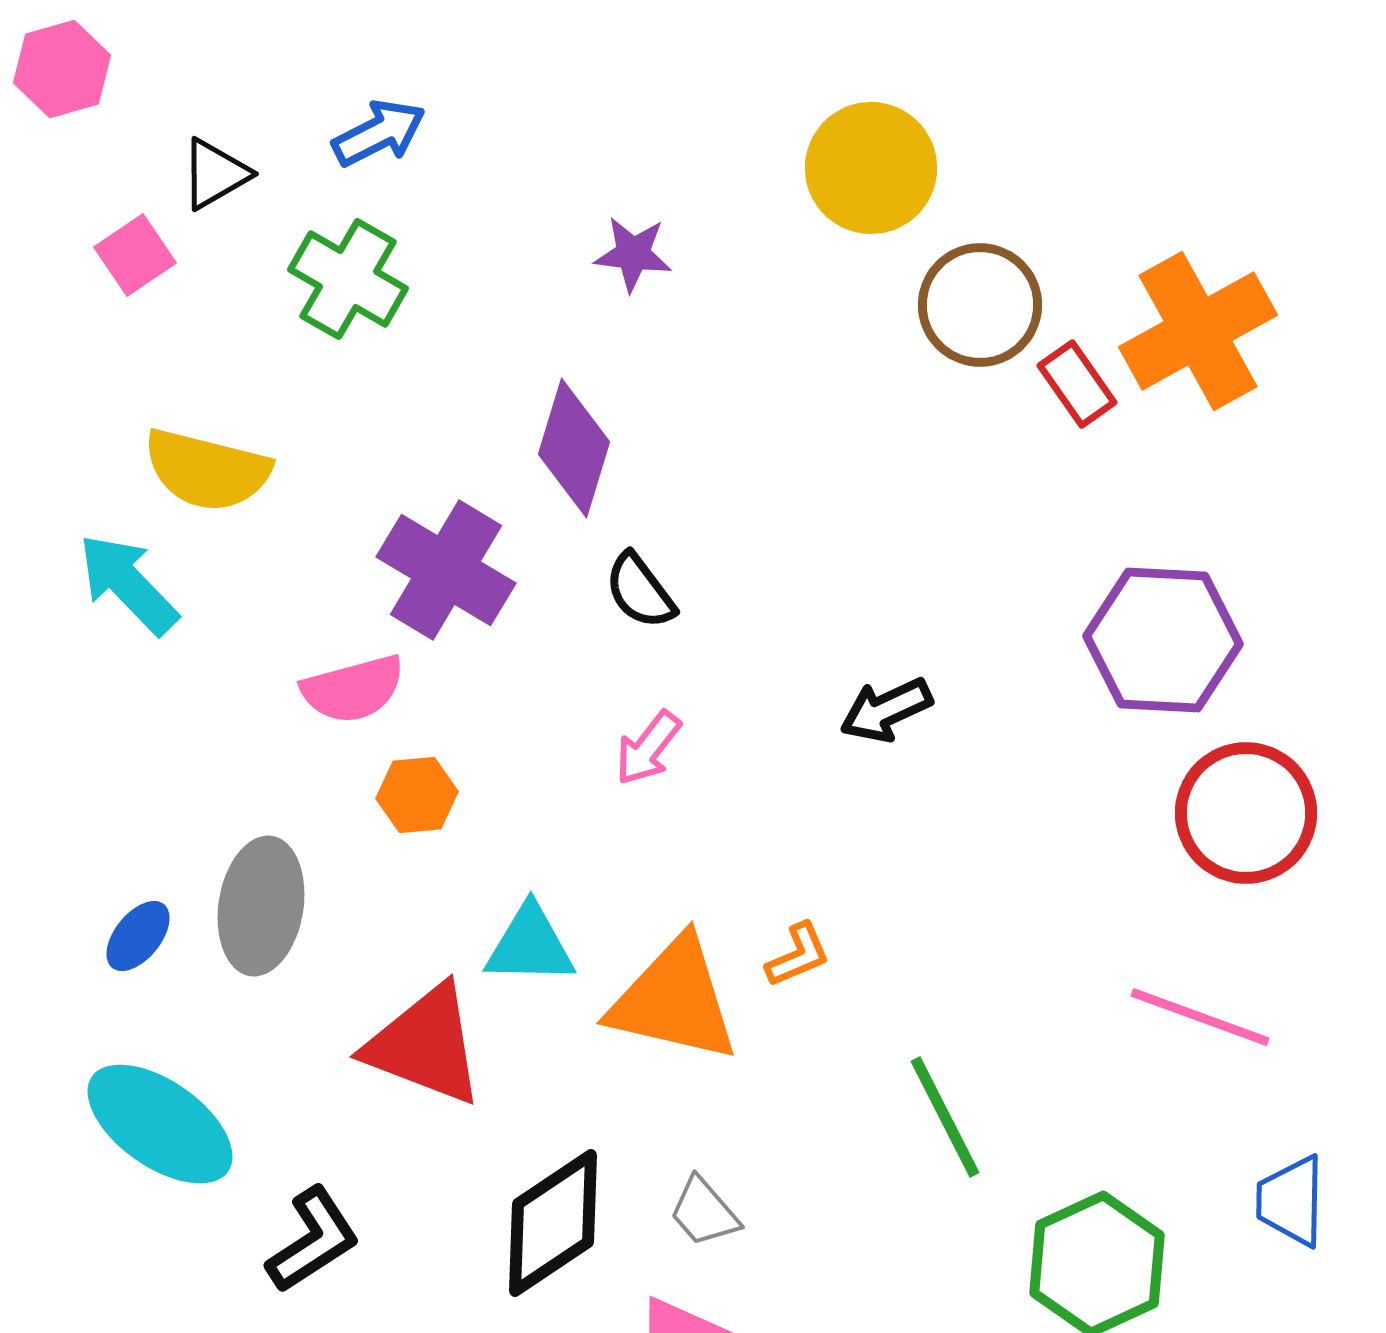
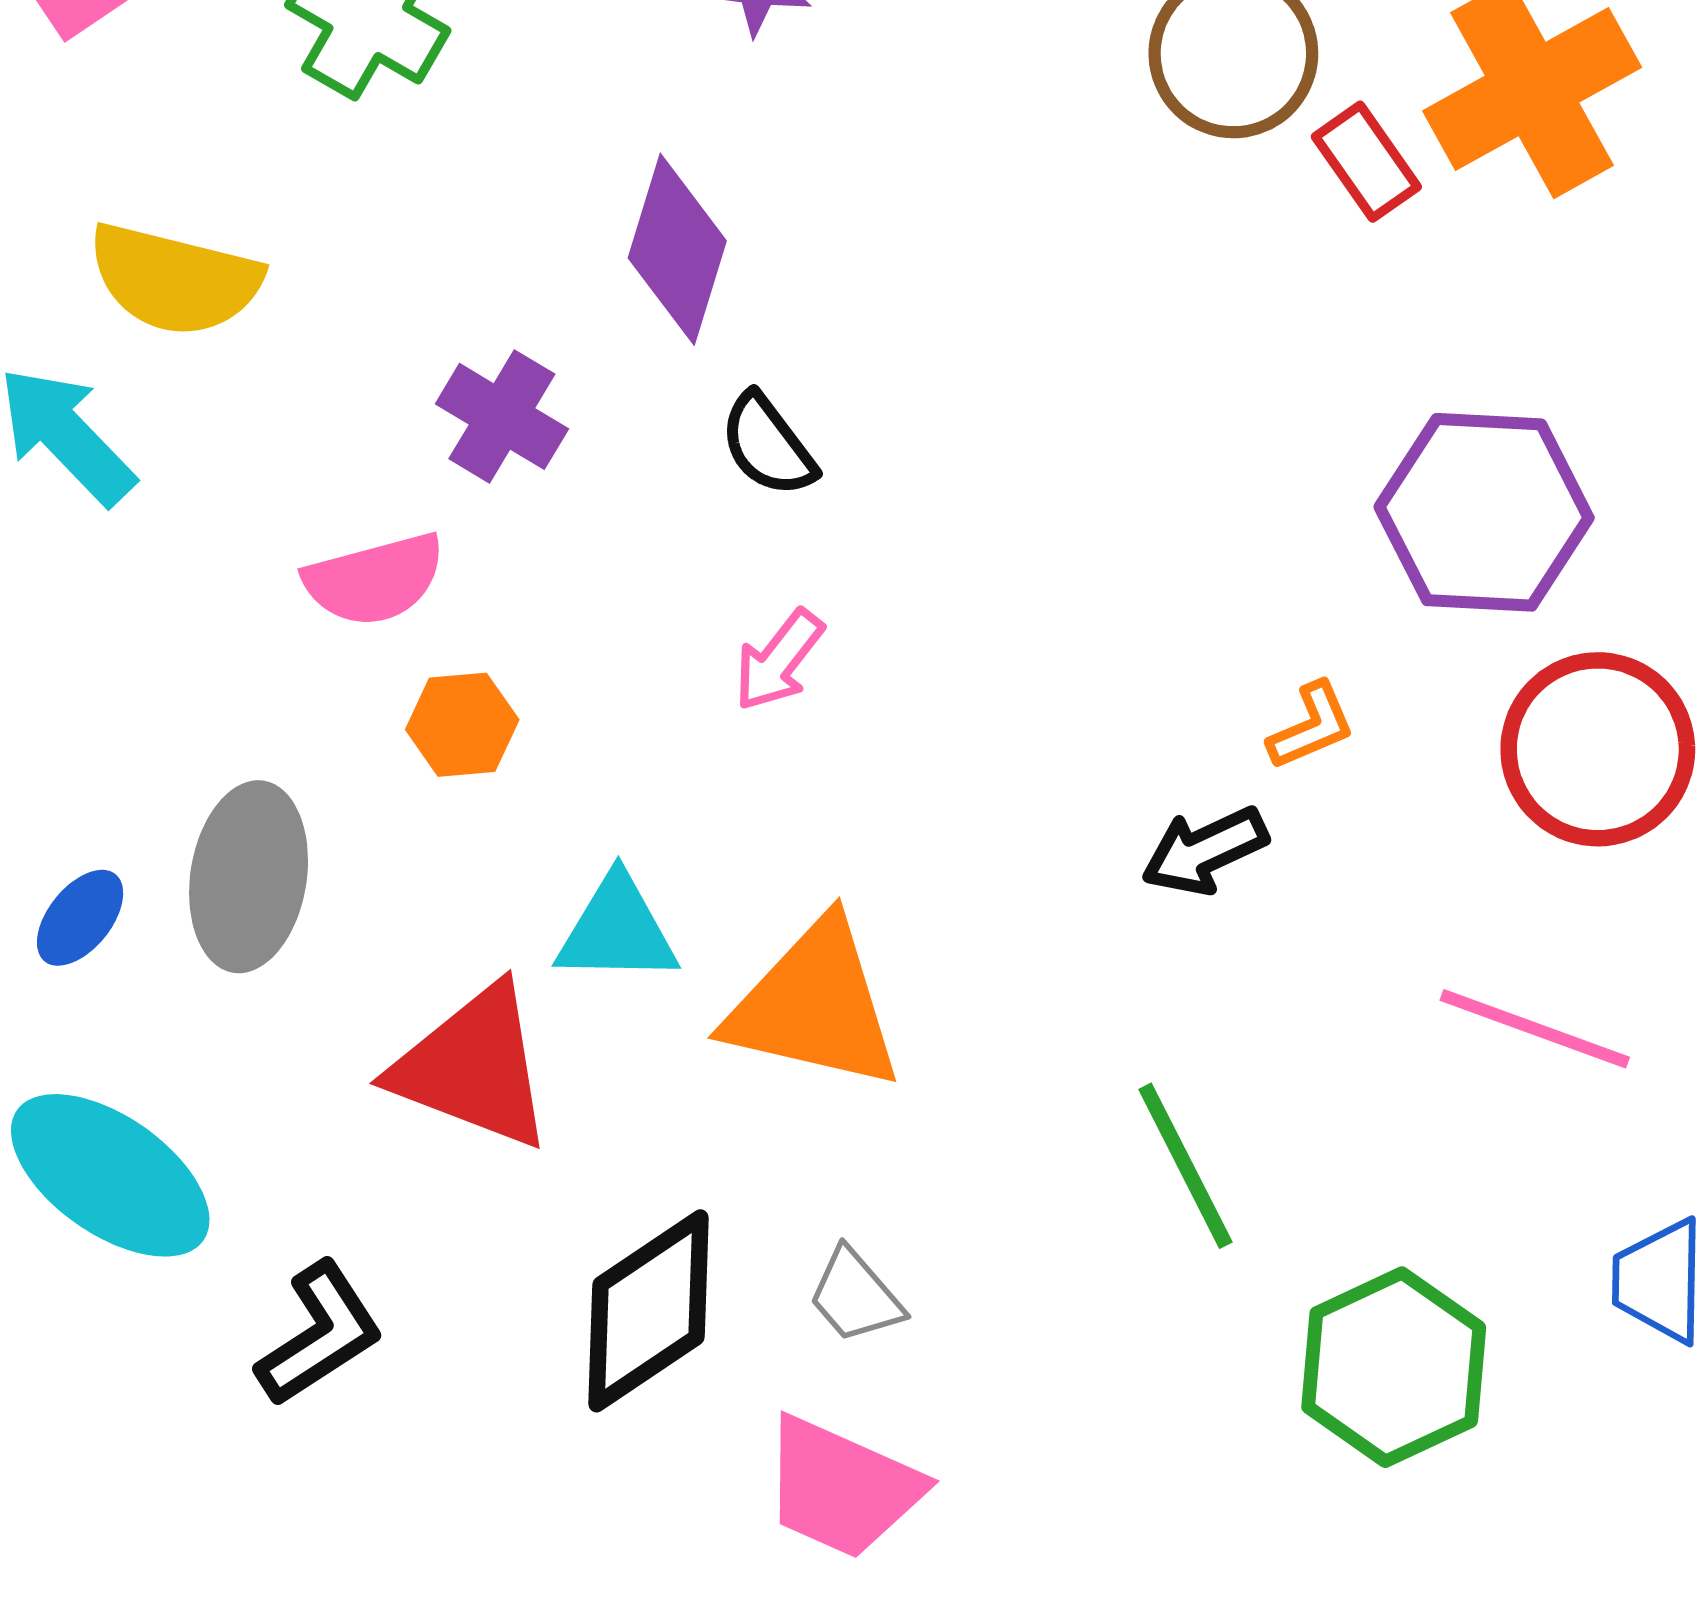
purple cross: (446, 570) -> (502, 416), size x0.7
black arrow: (886, 710) -> (1205, 851), moved
orange L-shape: (798, 955) -> (1311, 726), moved

